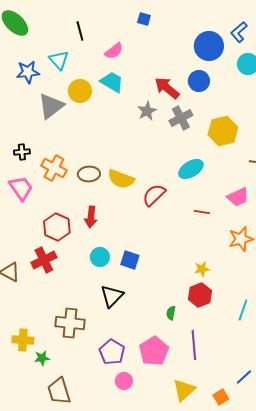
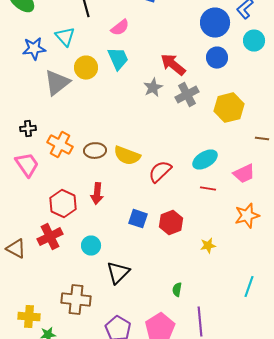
blue circle: (199, 81) -> (217, 58), moved
cyan trapezoid: (112, 82) -> (118, 59), turned 35
cyan ellipse: (191, 169) -> (205, 160), moved
cyan circle: (100, 257) -> (91, 246), moved
blue square: (130, 260) -> (138, 219), moved
red hexagon: (200, 295) -> (171, 223), moved

